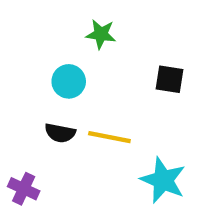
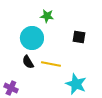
cyan circle: (69, 81) -> (32, 38), size x1.5
black semicircle: (60, 133) -> (28, 62), turned 48

